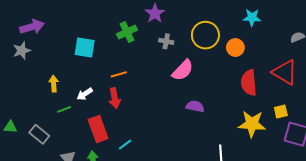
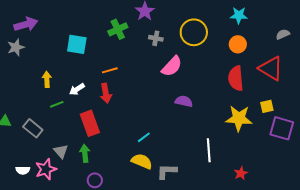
orange circle: (235, 47) -> (238, 44), moved
cyan line: (125, 145) -> (144, 137), moved

